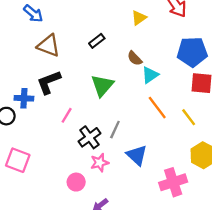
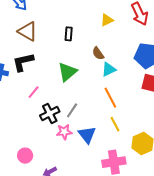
black rectangle: (97, 41) -> (69, 34), turned -56
yellow line: (189, 117) -> (115, 124), moved
pink star: (100, 163) -> (64, 132), moved
pink circle: (76, 182) -> (25, 156), moved

